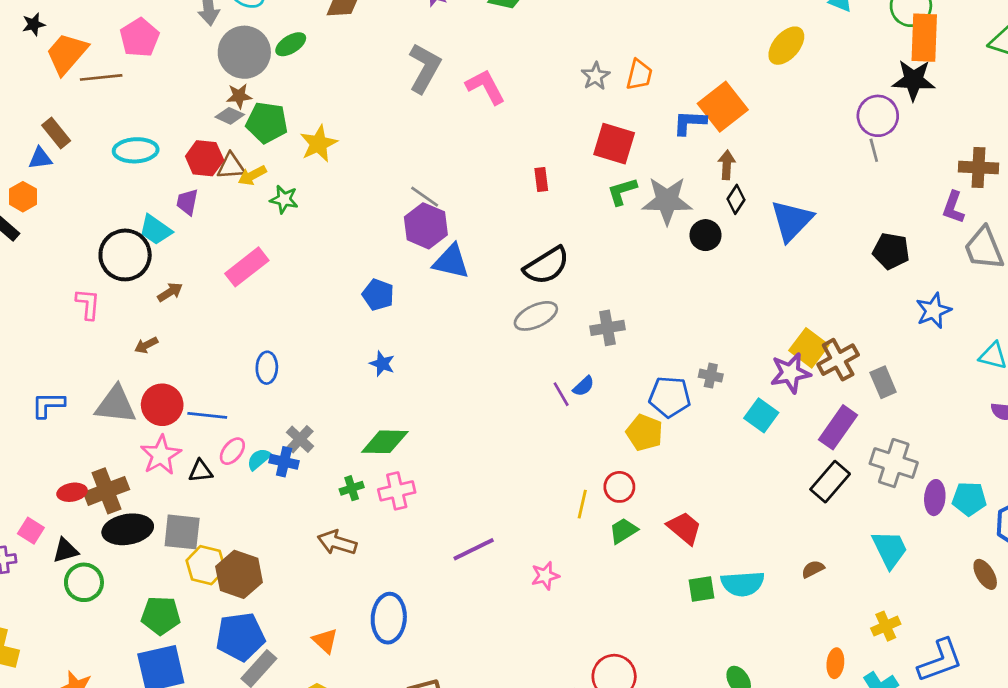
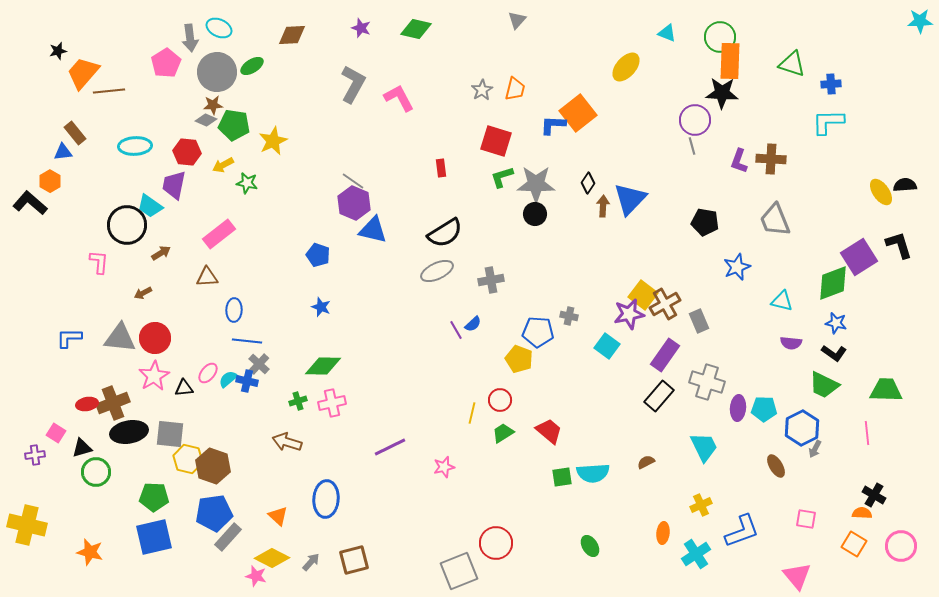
pink pentagon: (140, 38) -> (166, 63), moved
brown arrow: (727, 165) -> (603, 206), moved
brown triangle: (231, 166) -> (207, 277), moved
purple trapezoid: (187, 202) -> (174, 185), size x1.4
purple L-shape: (953, 207) -> (739, 161), moved
black circle: (706, 235) -> (535, 214), moved
blue line: (207, 415) -> (247, 341), moved

